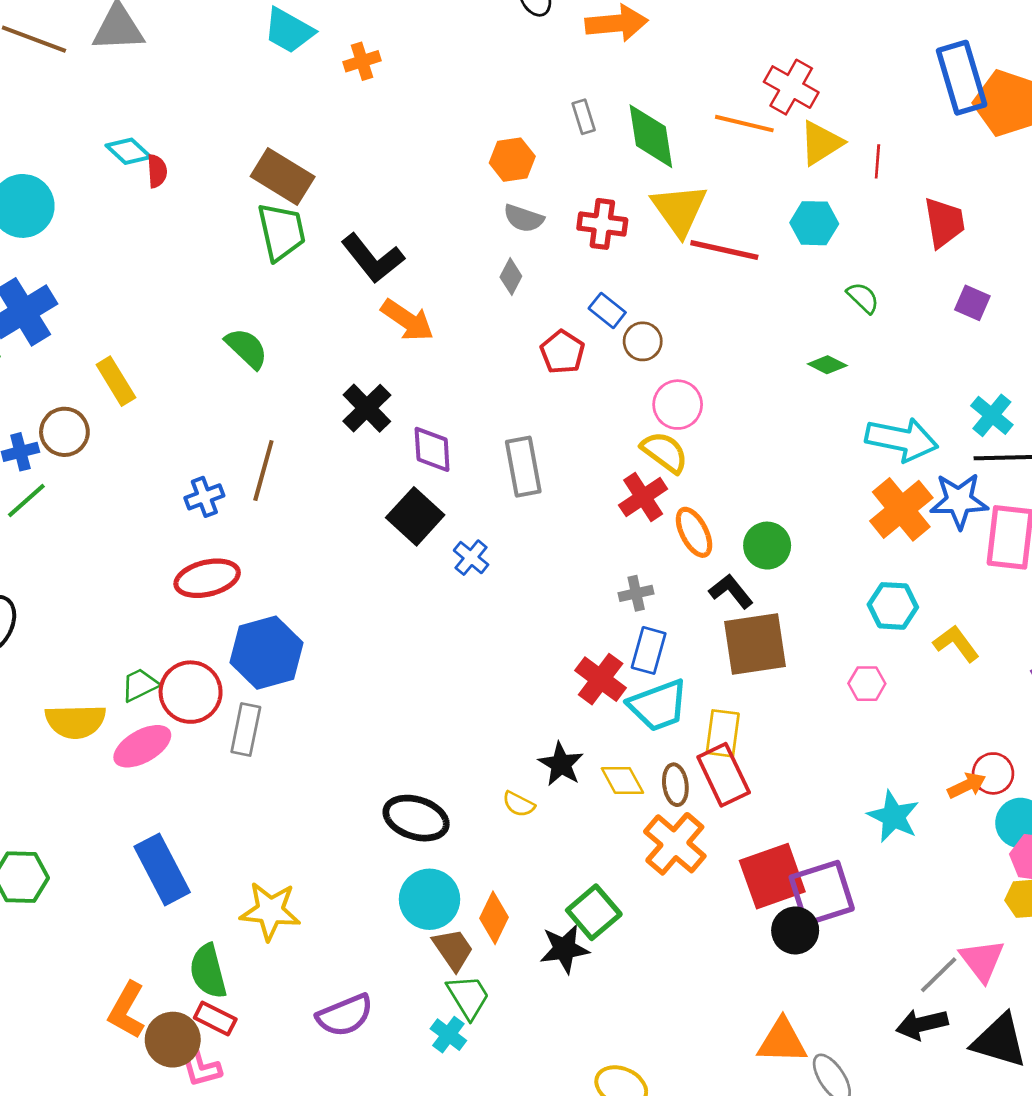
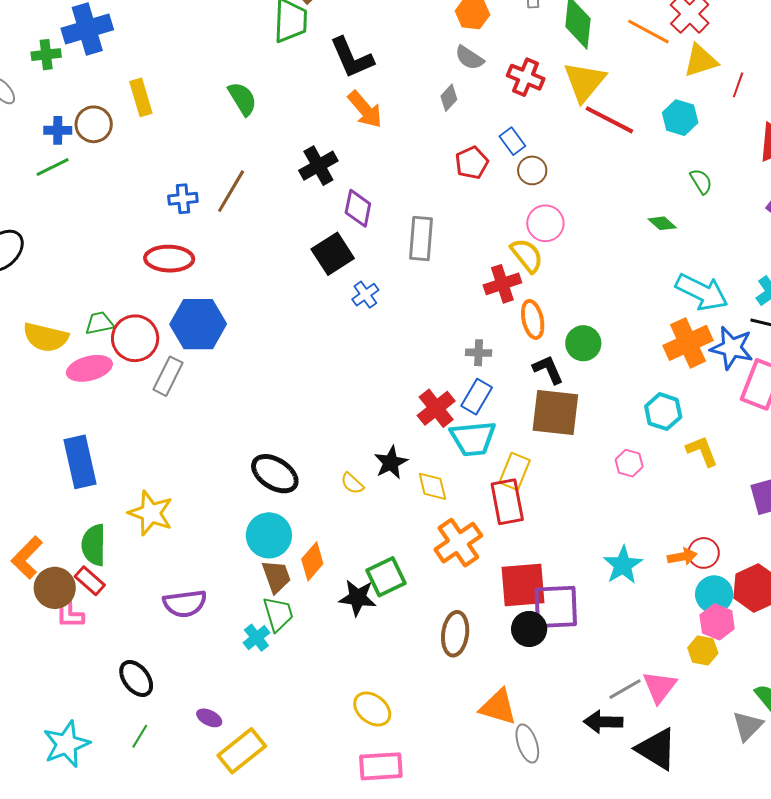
brown ellipse: (675, 785) -> (455, 634), moved, size x1.4

